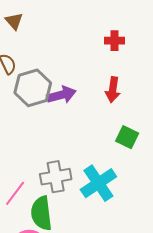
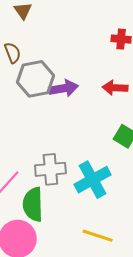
red arrow: (113, 90) -> (115, 88), turned 80

